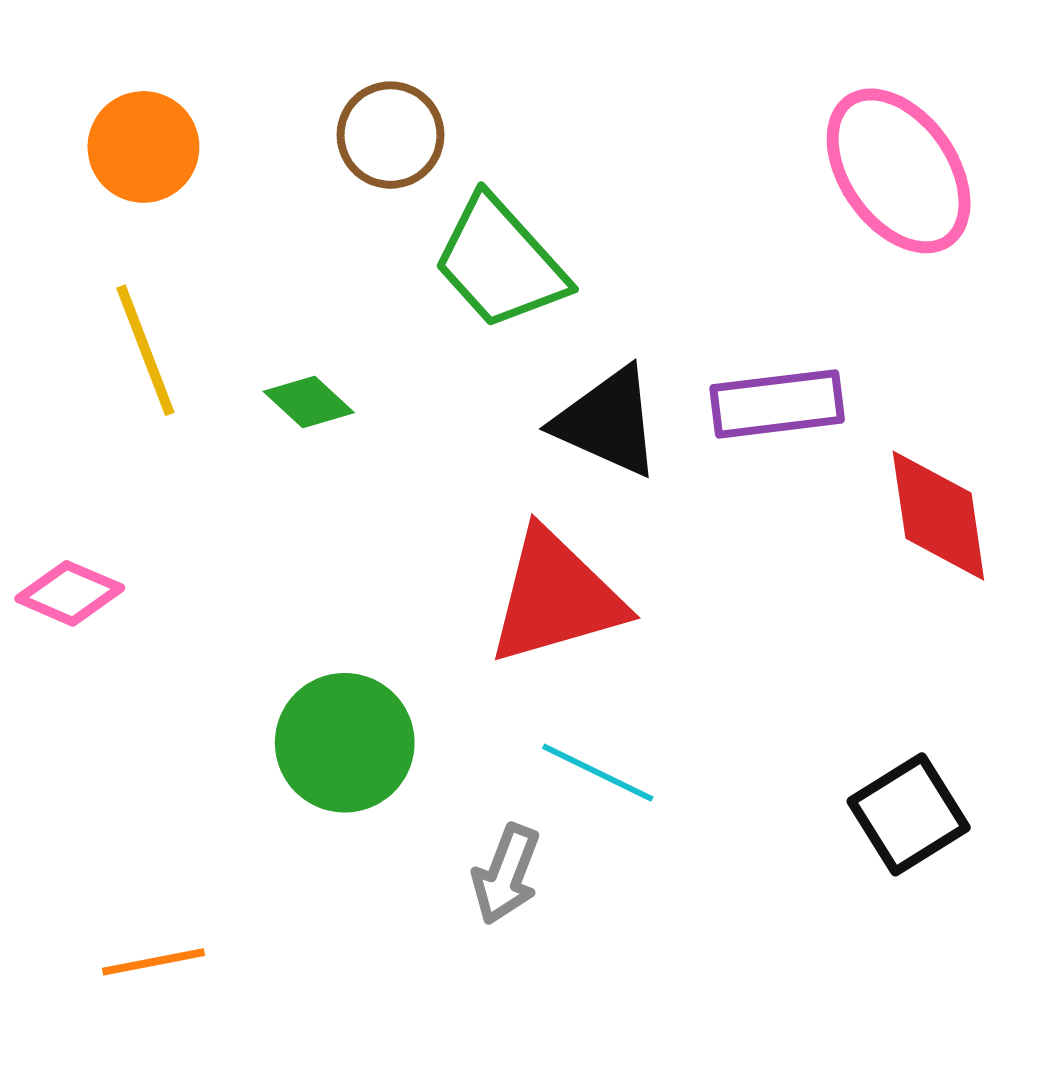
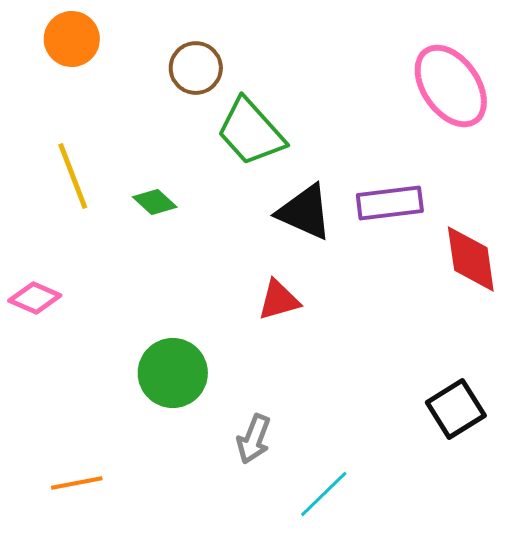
orange circle: (143, 147) -> (72, 39), moved
red triangle: (556, 597) -> (279, 300), size x0.6
cyan line: (598, 773) -> (324, 494), moved, turned -70

